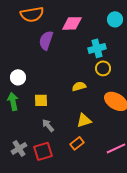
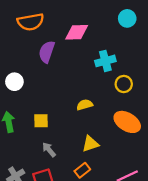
cyan circle: (115, 19) -> (127, 18), moved
yellow circle: (103, 68) -> (124, 84), moved
white circle: (18, 77) -> (14, 82), moved

